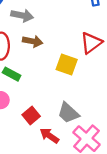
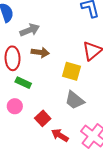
gray arrow: (22, 15) -> (30, 30), turned -30
gray trapezoid: (68, 113) -> (75, 100), moved

